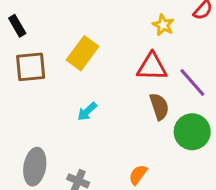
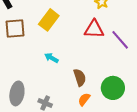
brown semicircle: (159, 106) -> (80, 77), moved
cyan arrow: (87, 111) -> (51, 58), turned 72
green circle: (192, 132) -> (113, 88), moved

